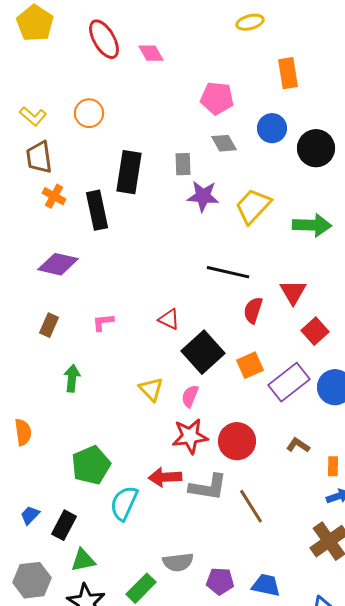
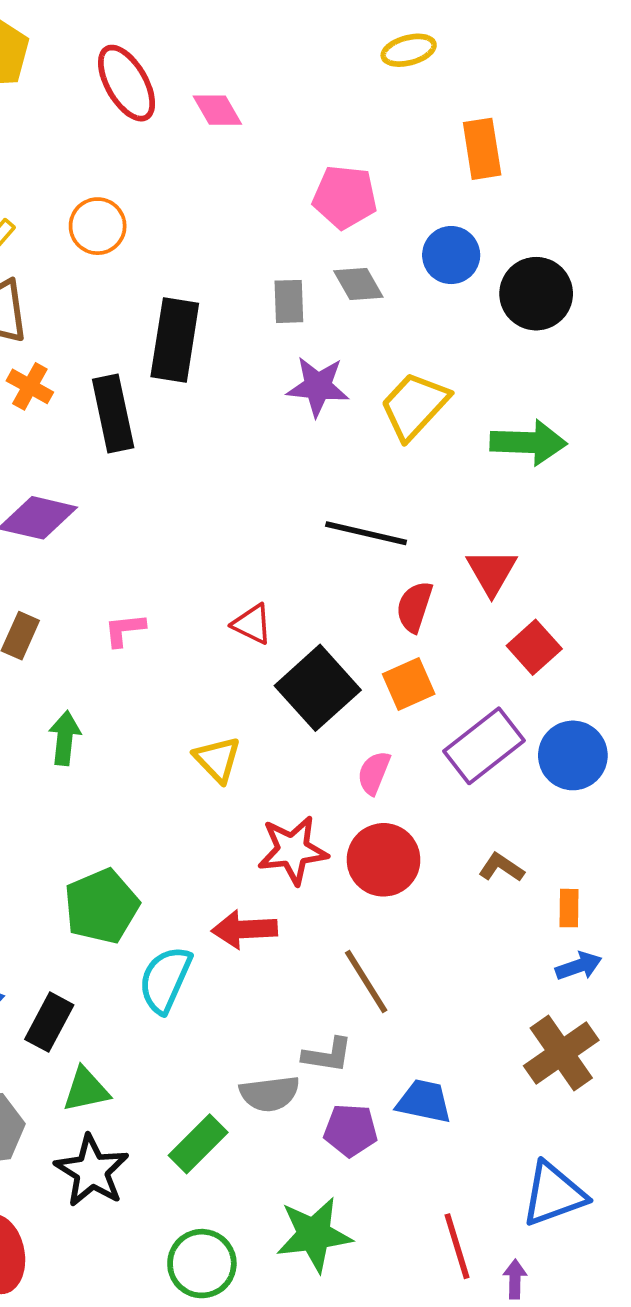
gray rectangle: (183, 164) -> (289, 301), moved
orange square: (250, 365) -> (409, 684), moved
pink semicircle: (190, 396) -> (374, 773), moved
gray L-shape: (208, 487) -> (327, 1055), moved, size x0.7
brown line: (251, 506) -> (366, 982), moved
blue trapezoid: (266, 585) -> (424, 1101), moved

